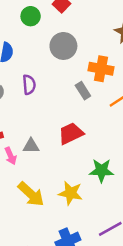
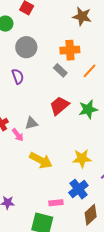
gray circle: (63, 46) -> (26, 47), moved
green star: (101, 171) -> (88, 109), moved
yellow star: (70, 193) -> (82, 158), moved

